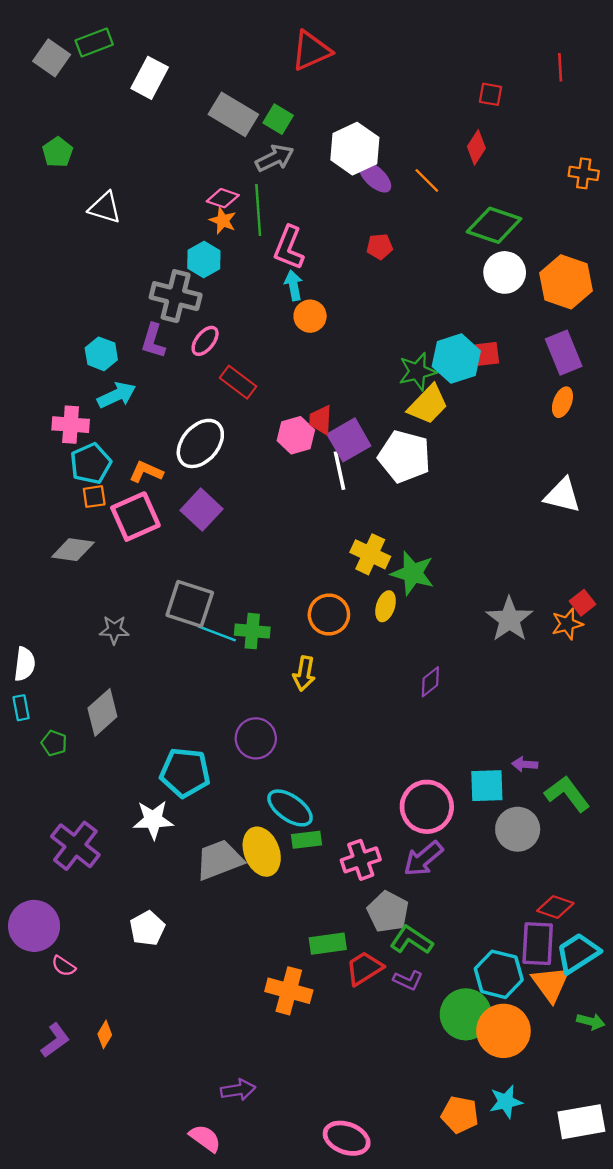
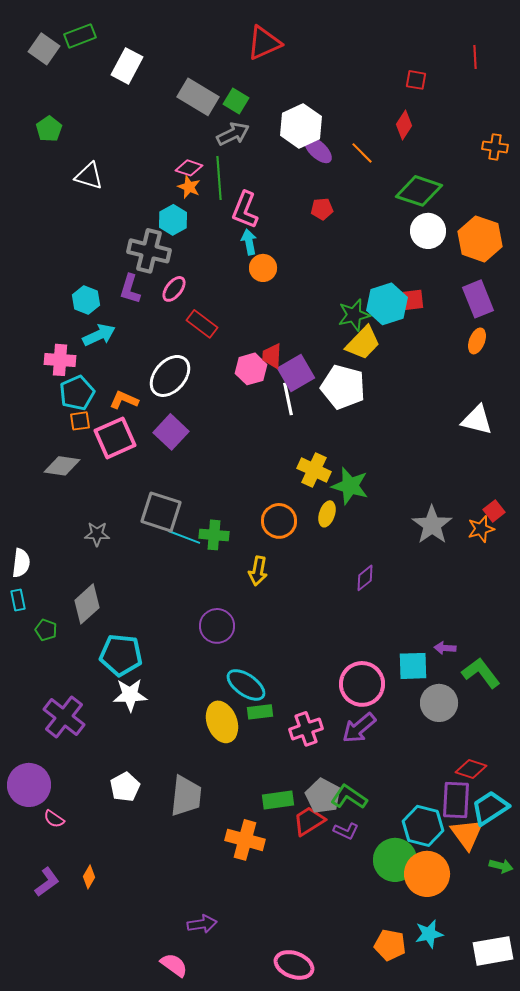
cyan pentagon: (185, 773) -> (121, 655), moved
gray trapezoid: (219, 860) -> (186, 796), moved, turned 117
gray pentagon: (388, 912) -> (323, 796), moved

